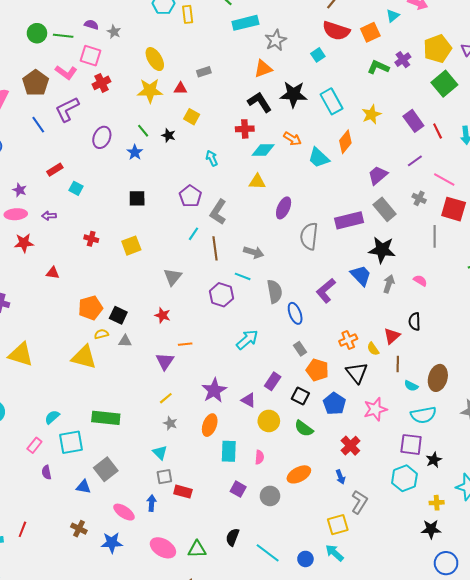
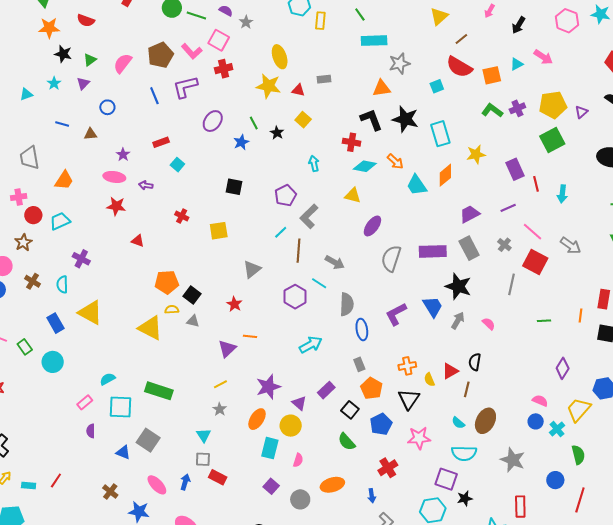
brown line: (398, 364) -> (467, 389), moved
yellow circle: (269, 421) -> (291, 426), moved
gray square: (106, 469) -> (148, 440), turned -30

